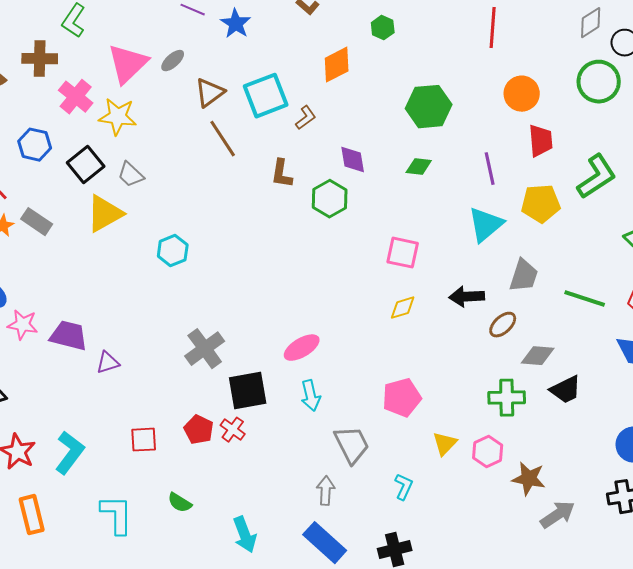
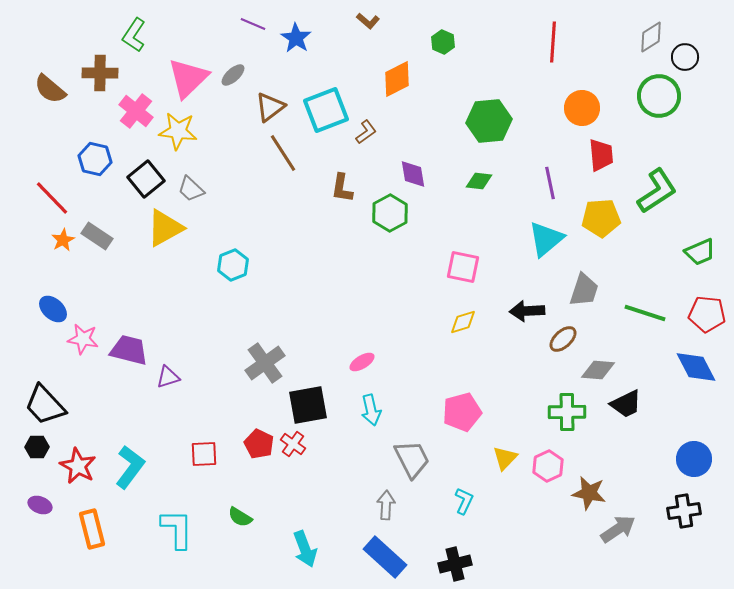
pink ellipse: (302, 348) -> (362, 362), size x0.7

